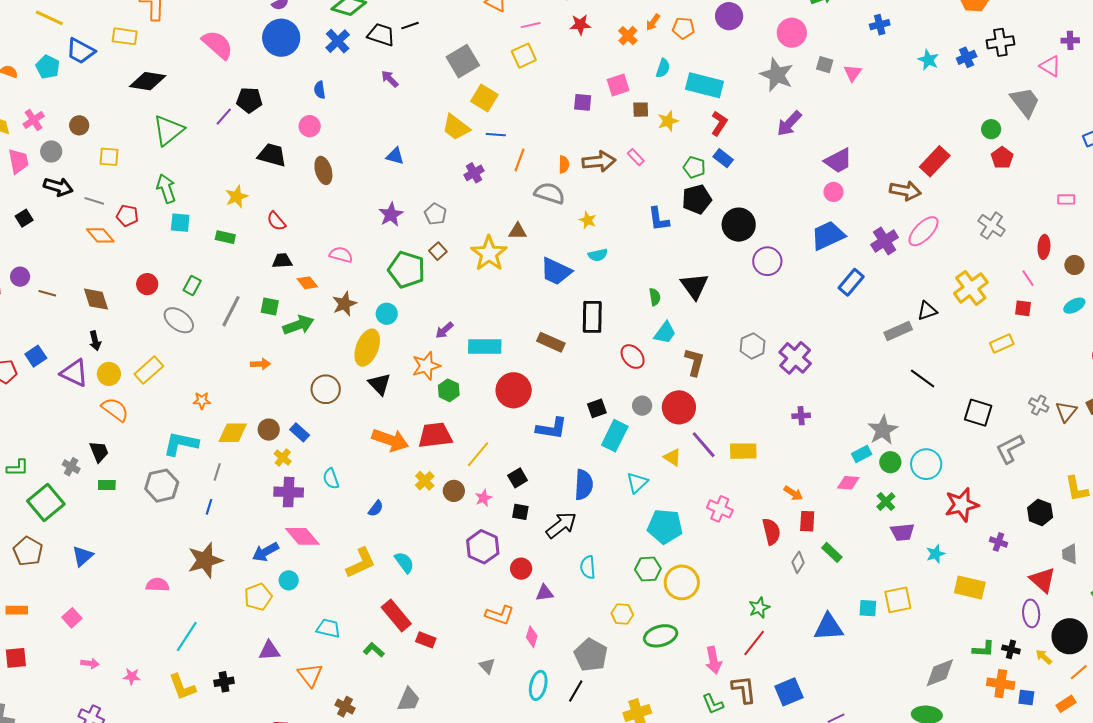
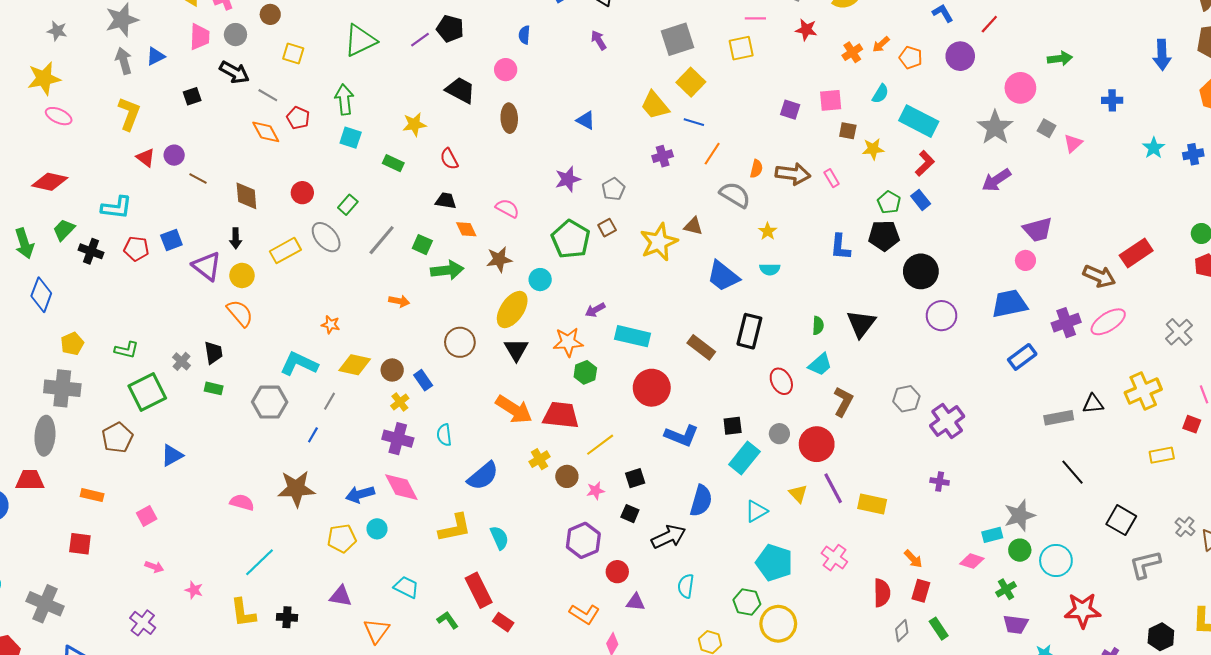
yellow rectangle: (149, 370) -> (285, 251), moved
blue semicircle: (376, 508) -> (483, 476), size x1.8

